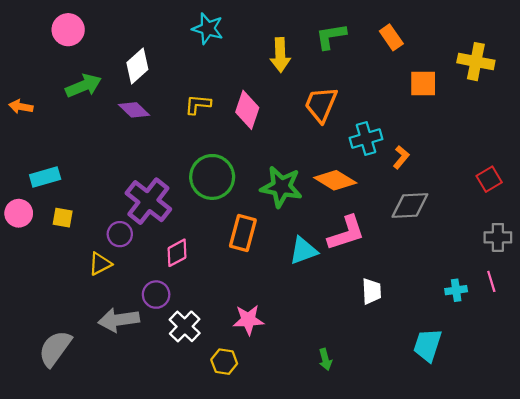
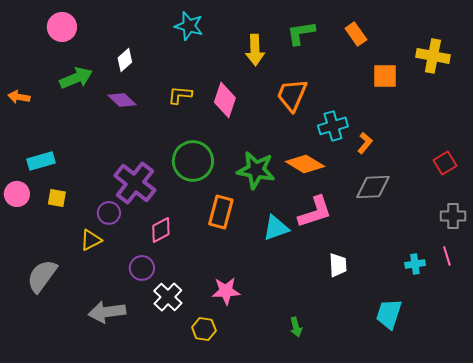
white diamond: (137, 66) -> (125, 60), size x0.7
gray arrow: (119, 320) -> (107, 312), moved
gray semicircle: (55, 348) -> (42, 276), moved

